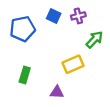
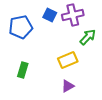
purple cross: (78, 16) -> (73, 15), size x1.5
purple triangle: (57, 92) -> (68, 86), moved, turned -32

